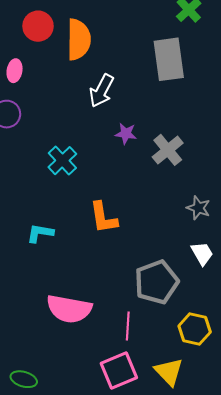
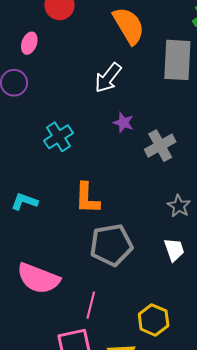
orange semicircle: (79, 39) -> (129, 26), moved, turned -42
gray pentagon: (156, 282) -> (111, 245), moved

